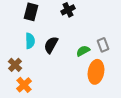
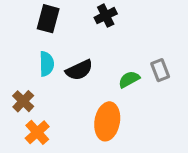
black semicircle: (51, 45) -> (79, 70), turned -144
orange ellipse: (96, 72) -> (107, 121), moved

